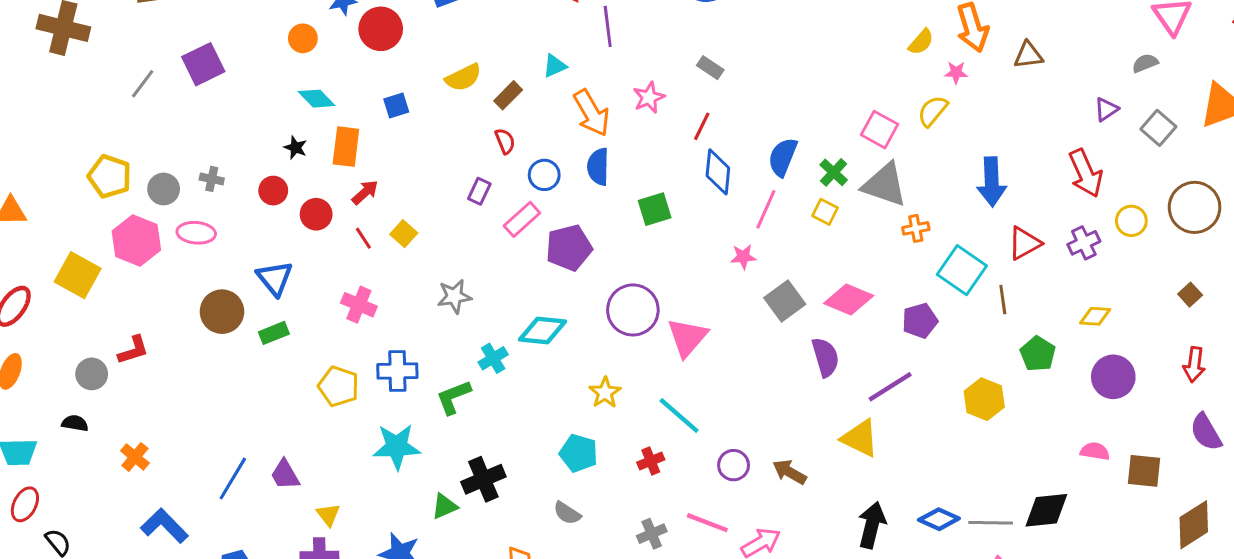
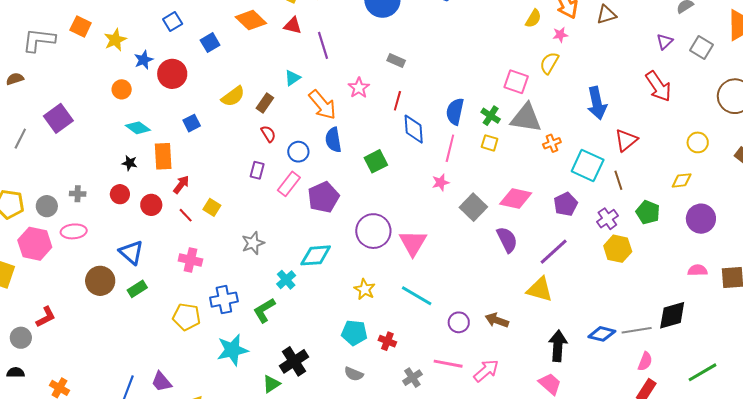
yellow circle: (1131, 221) -> (698, 142), moved
purple cross: (1084, 243) -> (607, 219), moved
red cross: (651, 461) -> (387, 341), moved, turned -36

